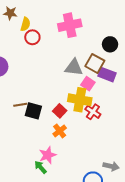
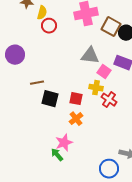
brown square: (95, 63) -> (111, 27), moved
yellow cross: (80, 100) -> (96, 88), size x0.6
brown line: (20, 105) -> (37, 83), moved
red square: (60, 111) -> (76, 99), turned -32

